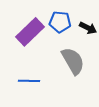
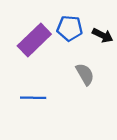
gray semicircle: (73, 61) -> (85, 74), size x0.7

